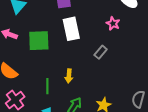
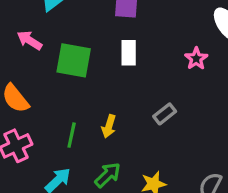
white rectangle: (71, 29) -> (129, 53), size x0.7
gray rectangle: (101, 52) -> (165, 114), moved

